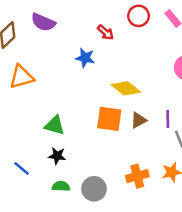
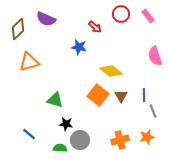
orange square: (109, 119) -> (98, 95), turned 30
brown triangle: (139, 120) -> (121, 96), turned -32
black star: (57, 156) -> (66, 124), moved
gray circle: (94, 189) -> (80, 140), moved

